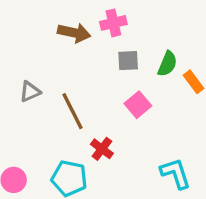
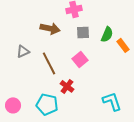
brown arrow: (74, 33) -> (50, 28), moved
pink square: (138, 105) -> (80, 59), moved

